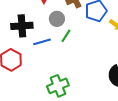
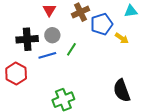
gray circle: (57, 19) -> (52, 35), moved

